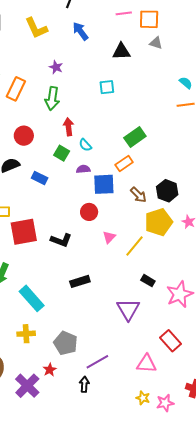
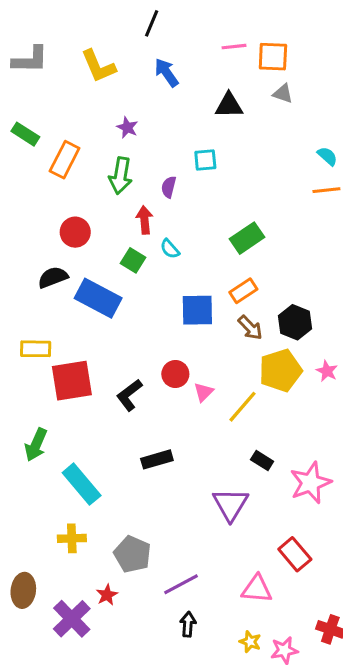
orange rectangle: (124, 163) -> (243, 291), moved
purple semicircle: (83, 169) -> (169, 187), moved, turned -72
blue rectangle: (40, 178) -> (98, 298), size x1.8
red circle: (89, 212) -> (175, 374), moved
black L-shape: (61, 240) -> (129, 395), turned 120
black arrow: (84, 384) -> (188, 624), moved

